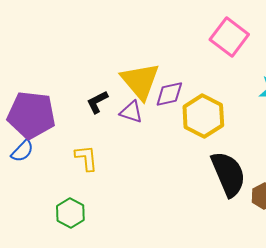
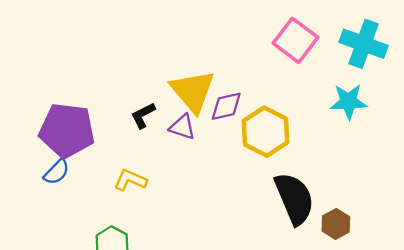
yellow L-shape: (86, 158) -> (130, 180), turned -60

